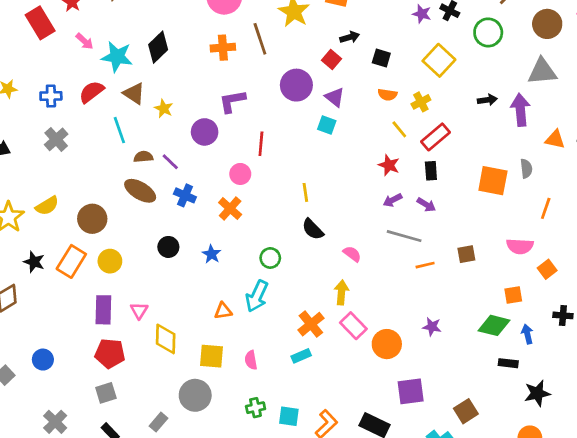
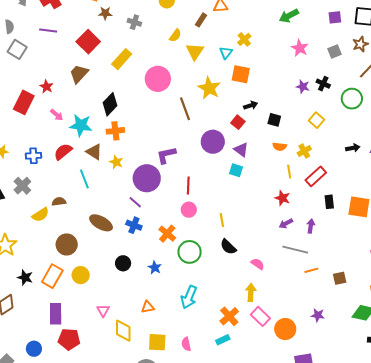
red rectangle: (40, 23) -> (24, 102), turned 60
black diamond: (158, 47) -> (110, 104), moved
orange cross: (223, 48) -> (115, 131), moved
yellow square: (439, 60) -> (316, 120), size x0.7
yellow line: (399, 129) -> (289, 172), turned 32
purple circle: (205, 132) -> (147, 178), size x1.4
gray cross: (56, 139) -> (22, 186), moved
brown semicircle: (143, 157) -> (59, 201), moved
purple line: (170, 162) -> (135, 202), moved
black rectangle: (431, 171) -> (329, 202), moved
pink circle: (240, 174) -> (189, 210), moved
purple arrow: (426, 205) -> (311, 226), turned -112
yellow semicircle: (47, 206) -> (41, 215), moved
brown square: (466, 254) -> (340, 278), moved
green circle: (270, 258) -> (190, 252), moved, size x1.5
purple rectangle: (103, 310) -> (56, 314), moved
orange triangle: (223, 311) -> (148, 307), moved
red pentagon: (110, 353) -> (69, 339), moved

